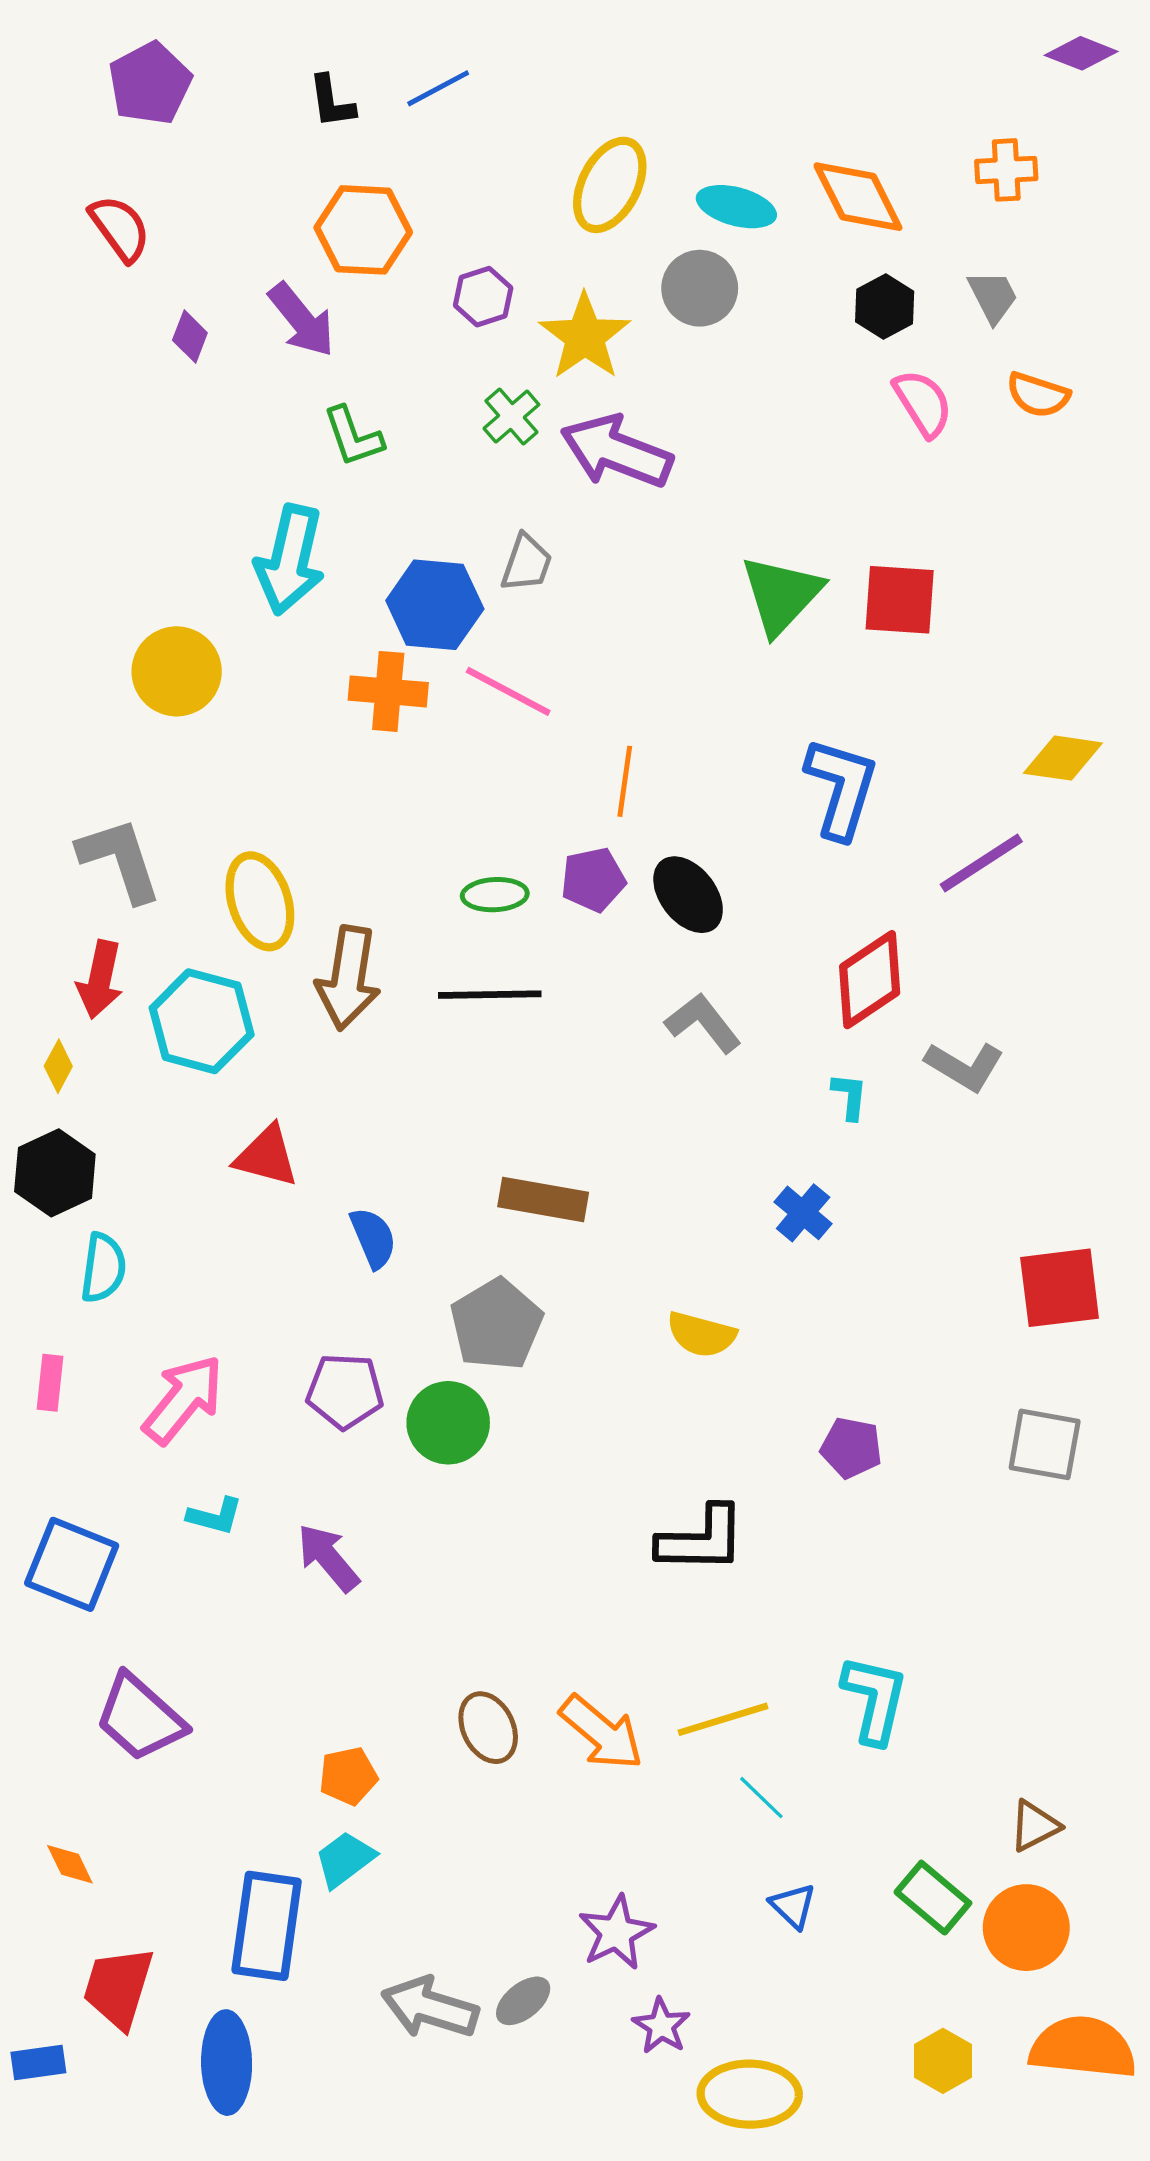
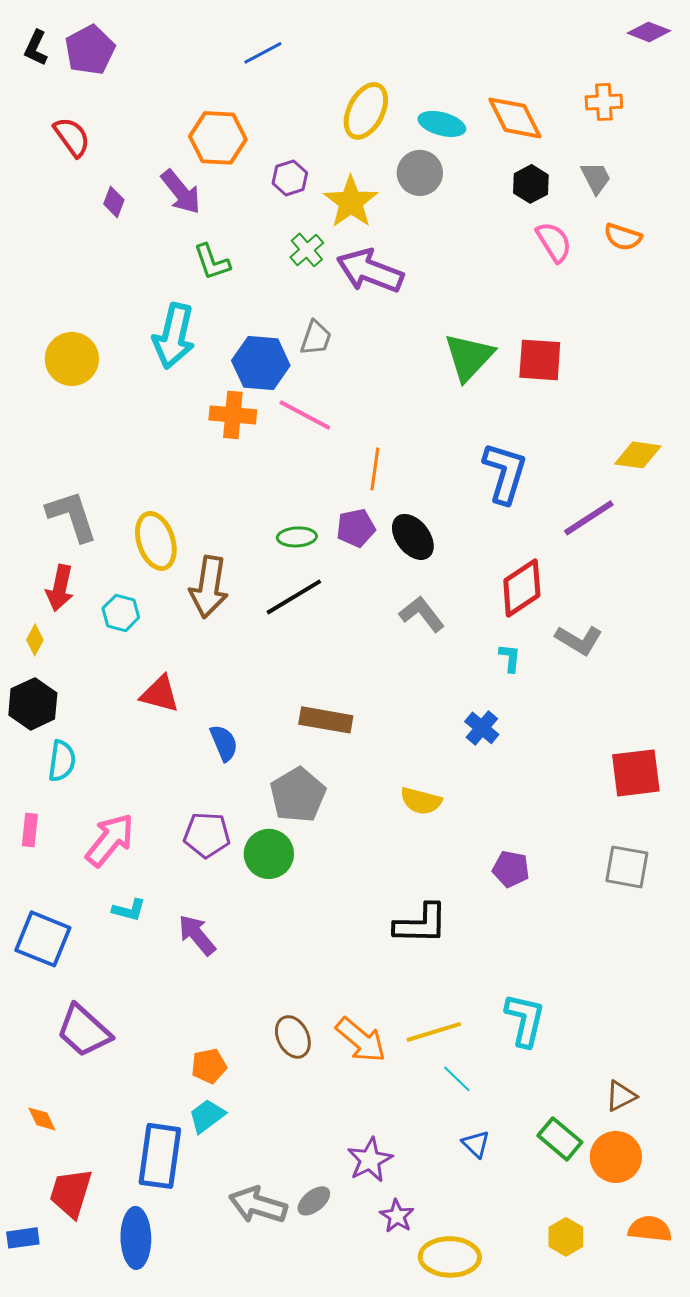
black L-shape: (332, 102) -> (36, 48), moved, turned 33
yellow circle: (177, 671) -> (72, 359), moved
black line: (490, 995) -> (294, 597), turned -30
cyan hexagon: (202, 1021) -> (121, 613), size x0.6
orange semicircle: (1083, 2048) -> (650, 1229), size x0.7

